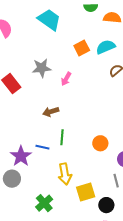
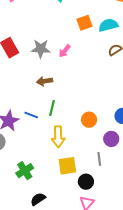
gray star: (42, 68) -> (41, 49), moved
yellow arrow: (65, 174) -> (58, 137), moved

